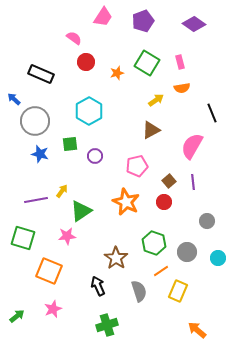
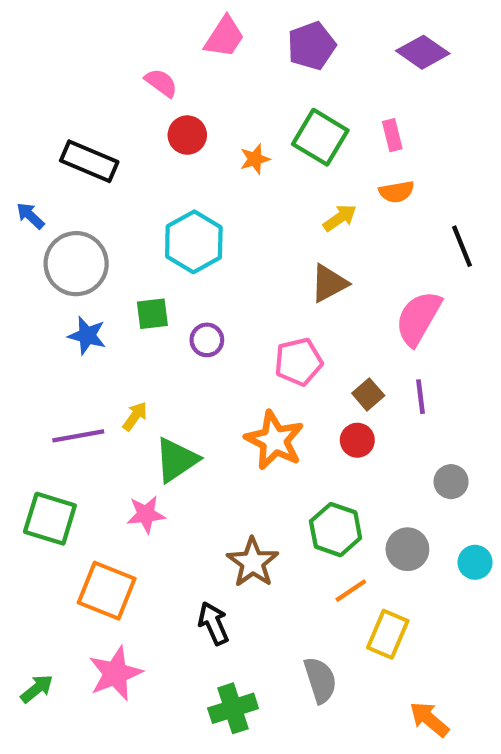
gray semicircle: (139, 291) -> (320, 680), moved
pink star: (53, 309) -> (115, 673), size x1.4

